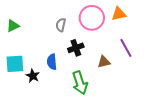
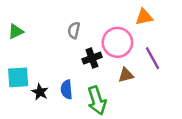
pink circle: (92, 18) -> (117, 42), moved
blue semicircle: (52, 62) -> (67, 90), moved

